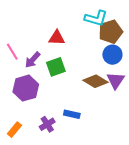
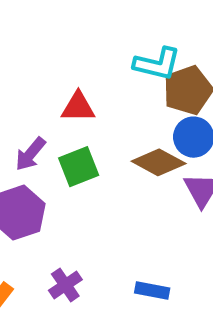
brown diamond: (96, 81) -> (159, 162), moved
blue rectangle: (72, 114) -> (152, 291), moved

